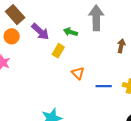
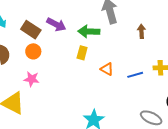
purple arrow: (40, 32) -> (56, 24), moved
green arrow: (70, 32) -> (89, 31), size x1.5

